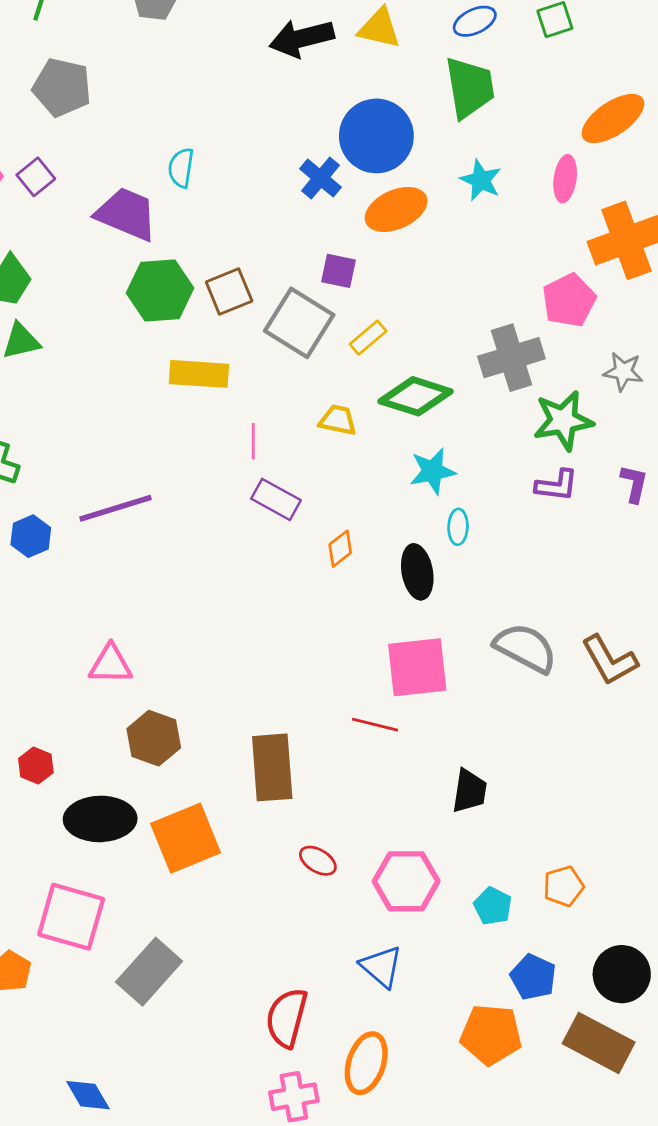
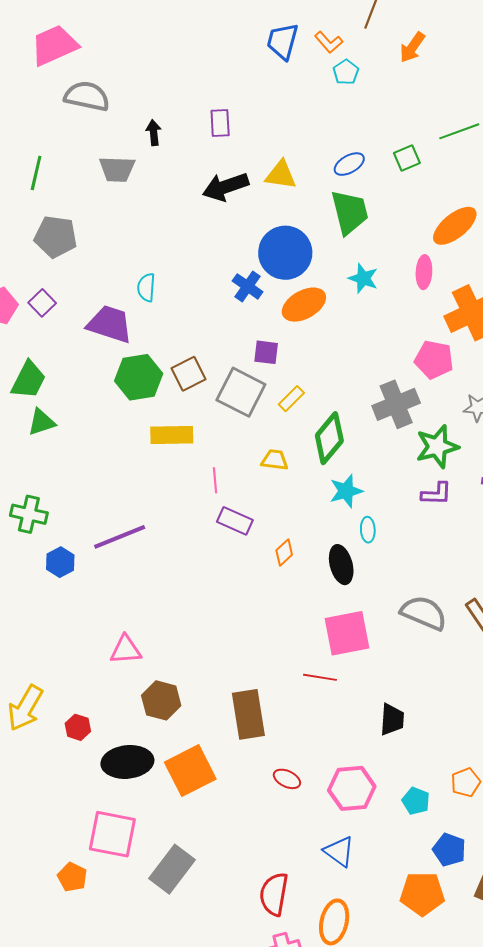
pink pentagon: (569, 300) -> (434, 360), turned -30
green diamond: (416, 396) -> (329, 438), turned -63

